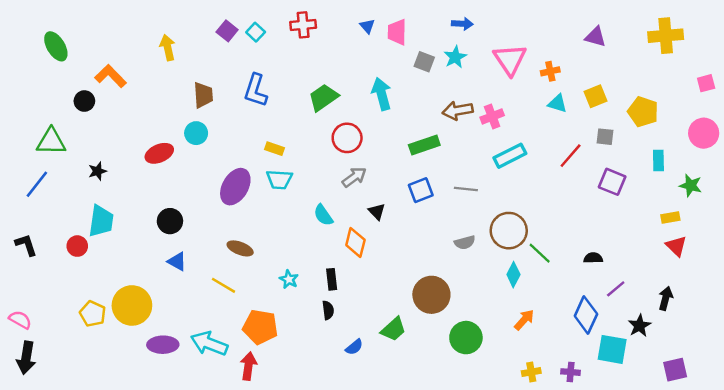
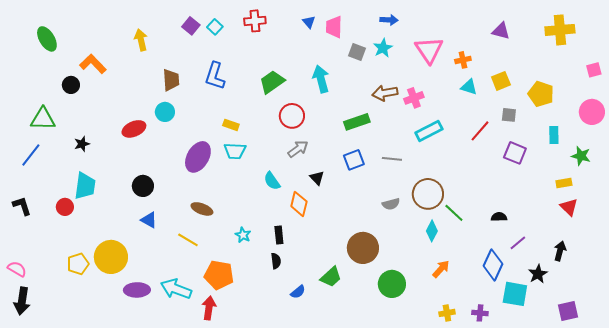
yellow pentagon: (93, 314) -> (78, 264), turned 30

